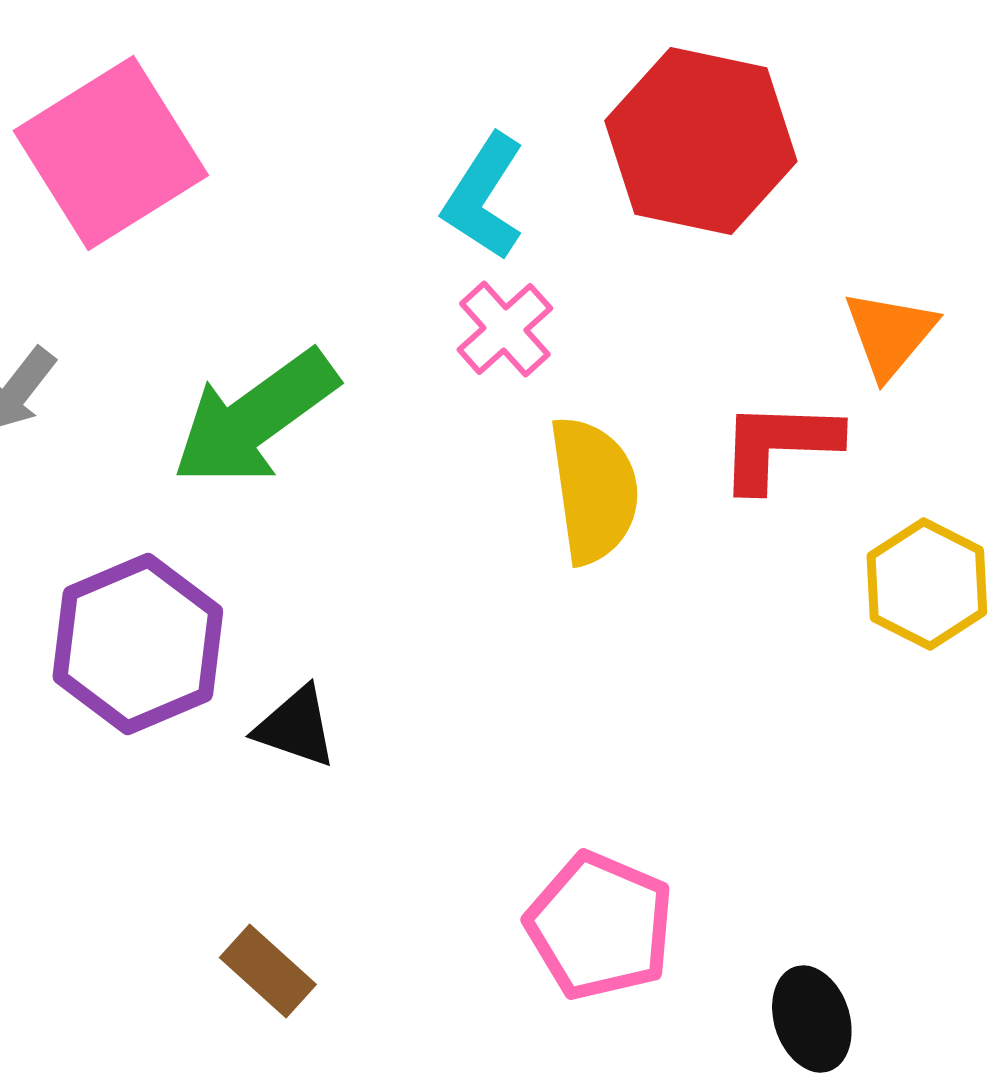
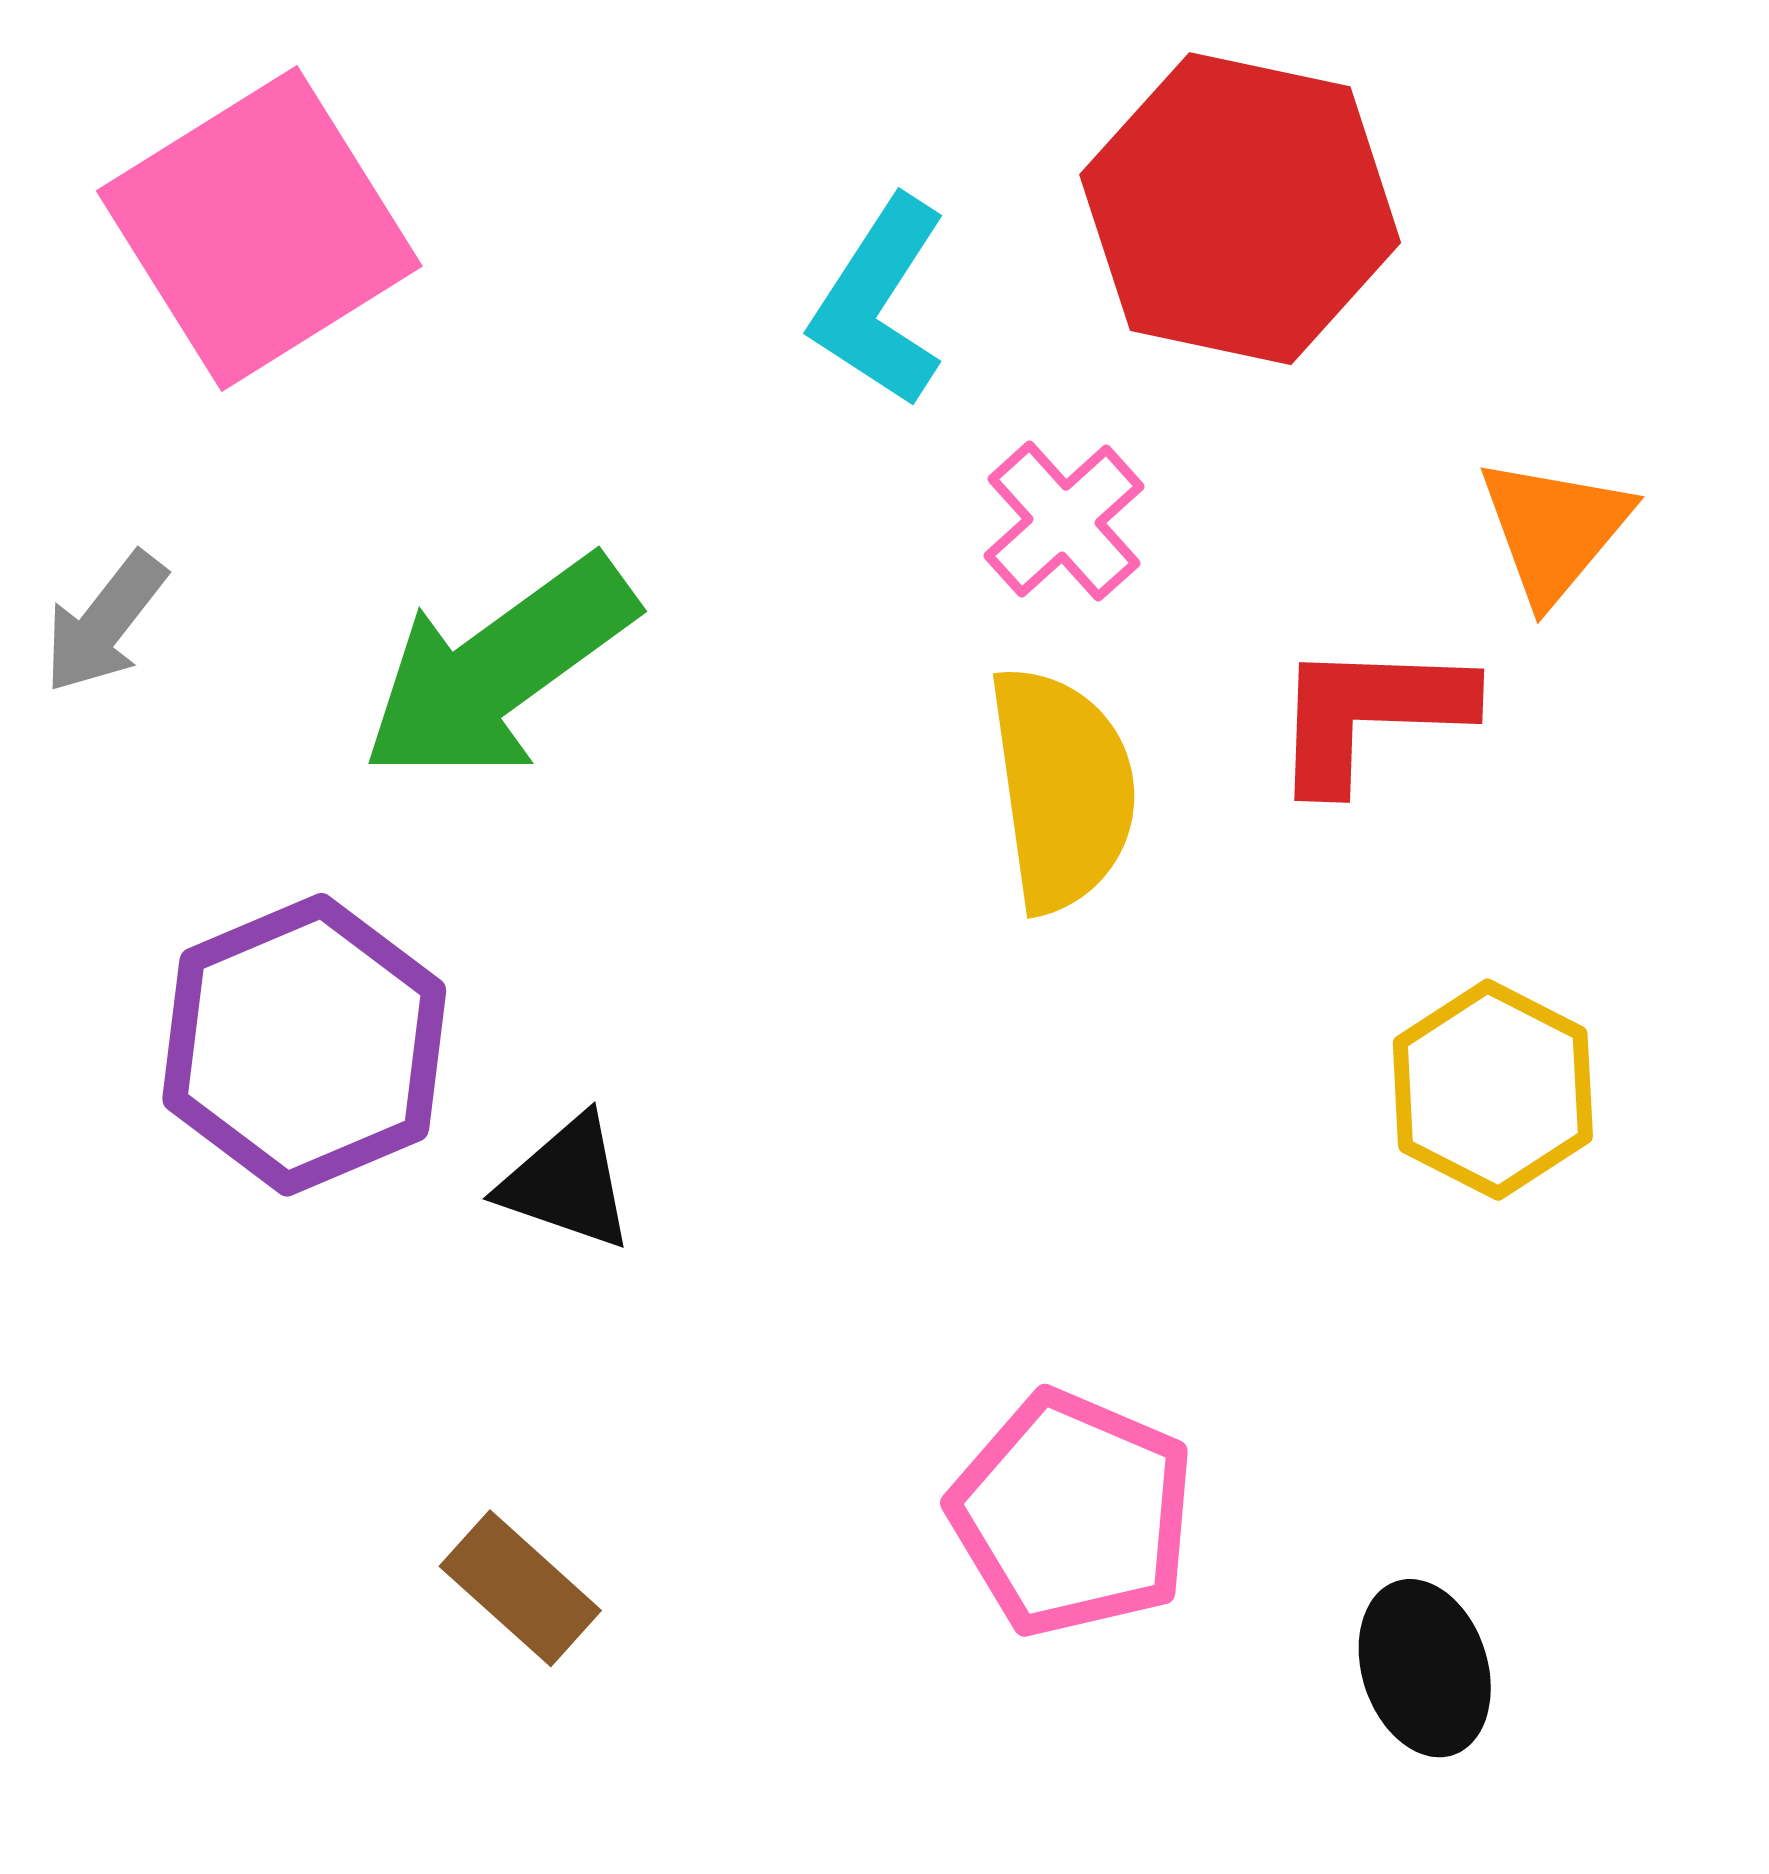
pink cross: (505, 329) -> (1064, 521), moved
yellow hexagon: (927, 584) -> (1493, 1090), moved

